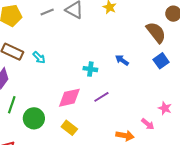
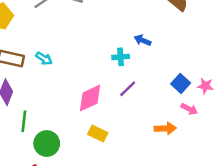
blue square: (161, 61) -> (181, 83), moved
cyan cross: (90, 69) -> (121, 57), moved
green circle: (34, 118) -> (47, 143), moved

